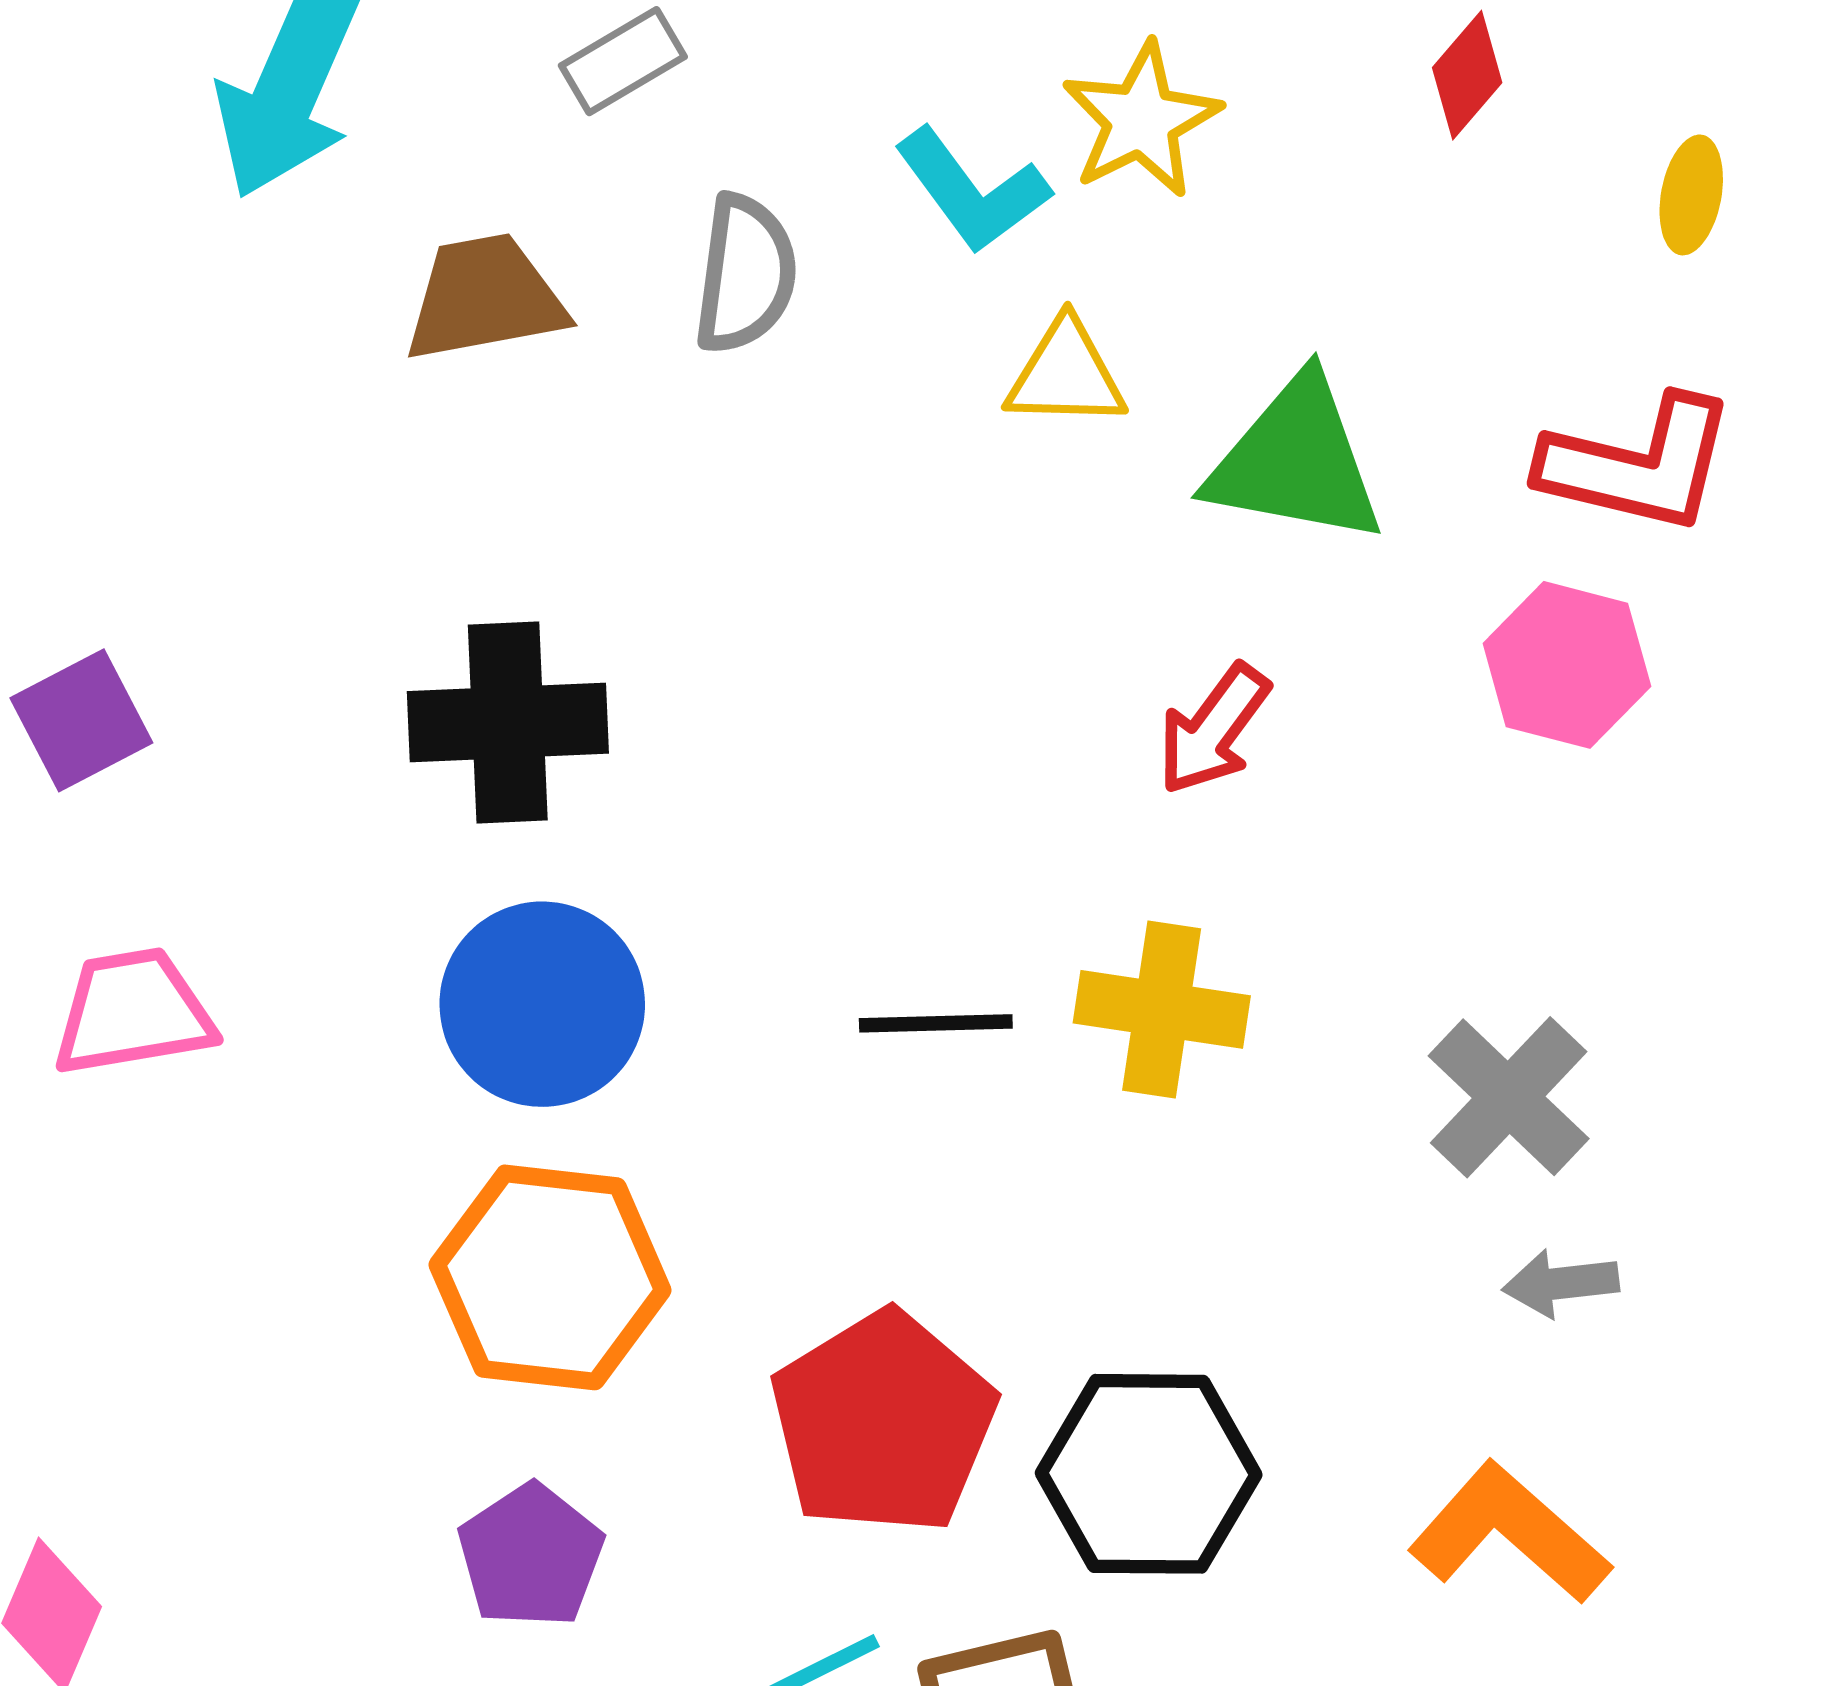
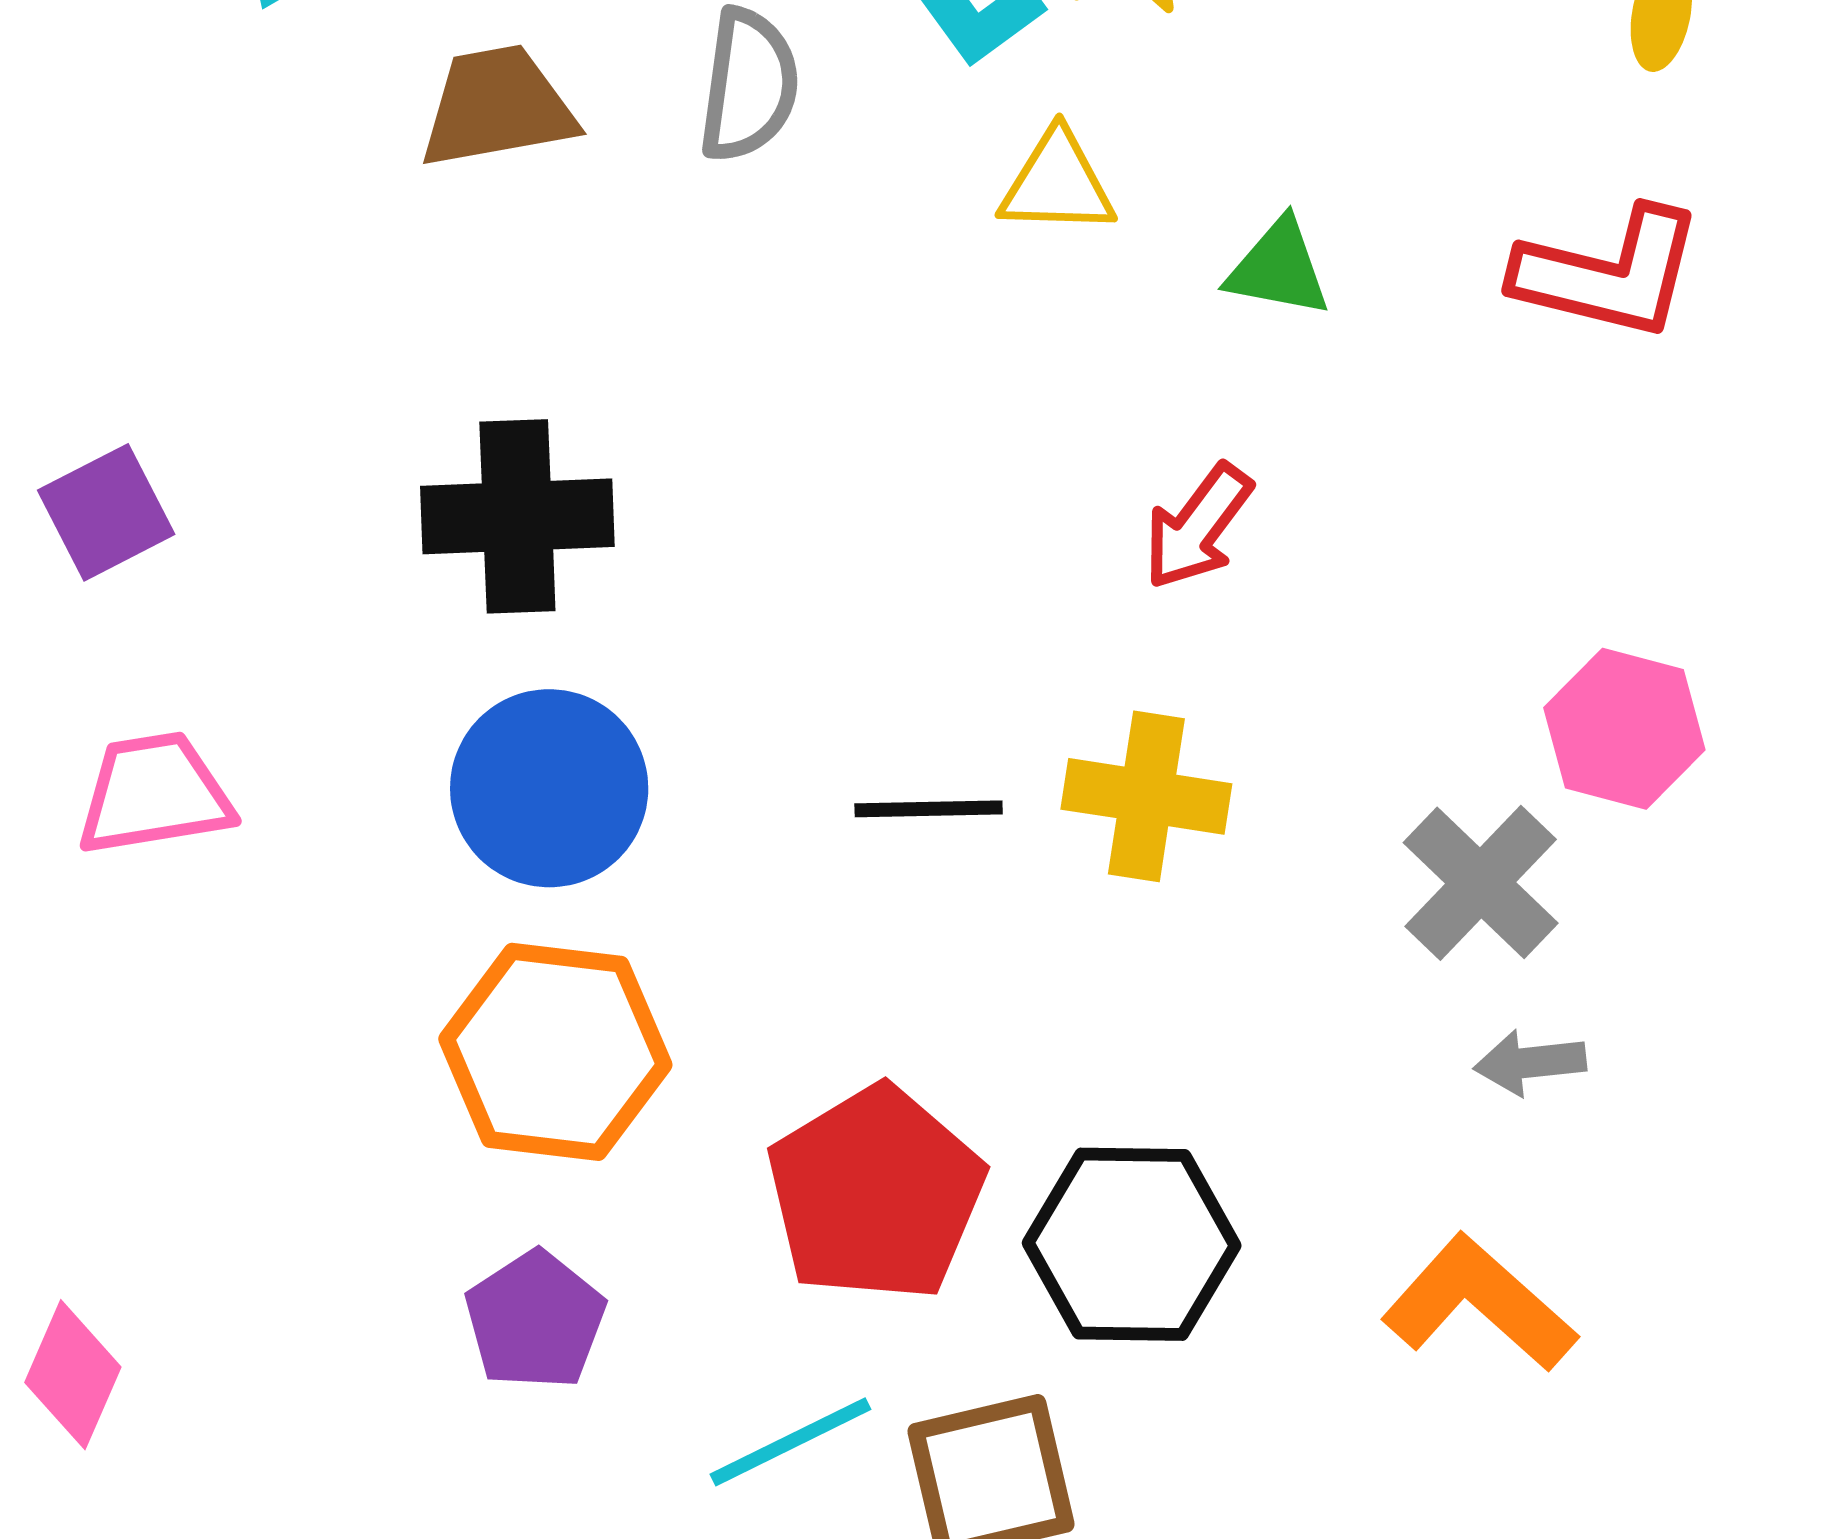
green triangle: (1296, 461) -> (1278, 268), size x0.6
pink hexagon: (1567, 665) -> (1624, 729), moved

